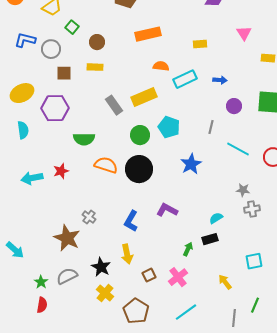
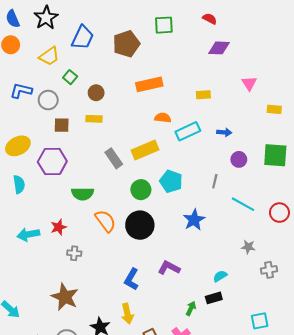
orange semicircle: (106, 165) -> (105, 221), turned 35
gray cross: (252, 209) -> (269, 270), moved
gray cross: (89, 217) -> (74, 253), moved, turned -32

